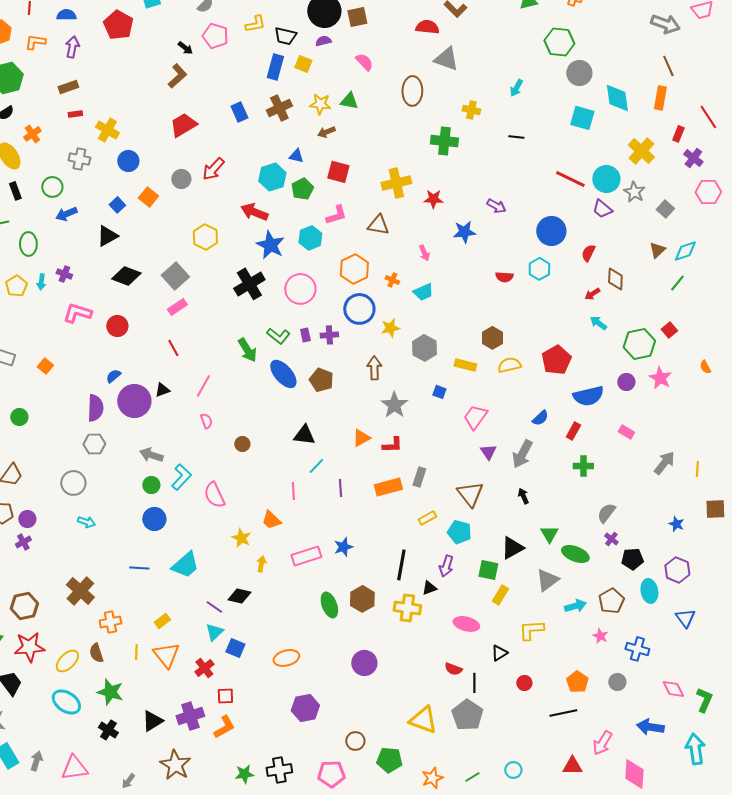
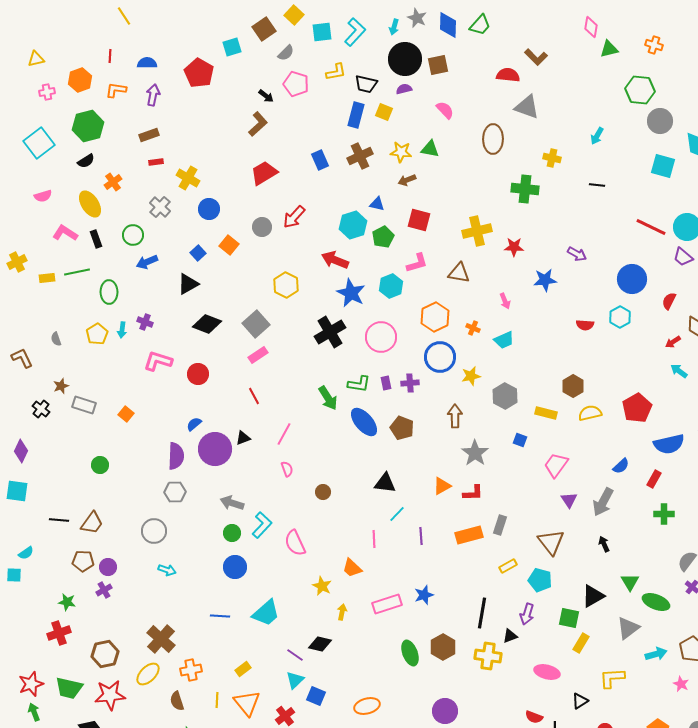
gray cross: (79, 159) -> (160, 207), turned 30
green L-shape: (278, 336) -> (359, 384), turned -30
yellow ellipse: (67, 661) -> (148, 674), moved

